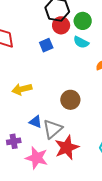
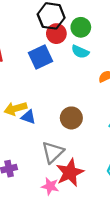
blue square: (46, 45) -> (41, 57), size x1.5
blue triangle: (36, 122) -> (28, 117), moved
pink star: (37, 158) -> (50, 186), moved, size x0.7

